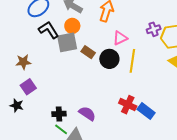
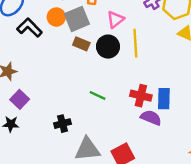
gray square: (67, 42) -> (77, 19), moved
blue rectangle: (146, 111) -> (164, 99), turned 66
purple semicircle: (87, 114) -> (151, 118), moved
green line: (61, 129) -> (97, 95), moved

